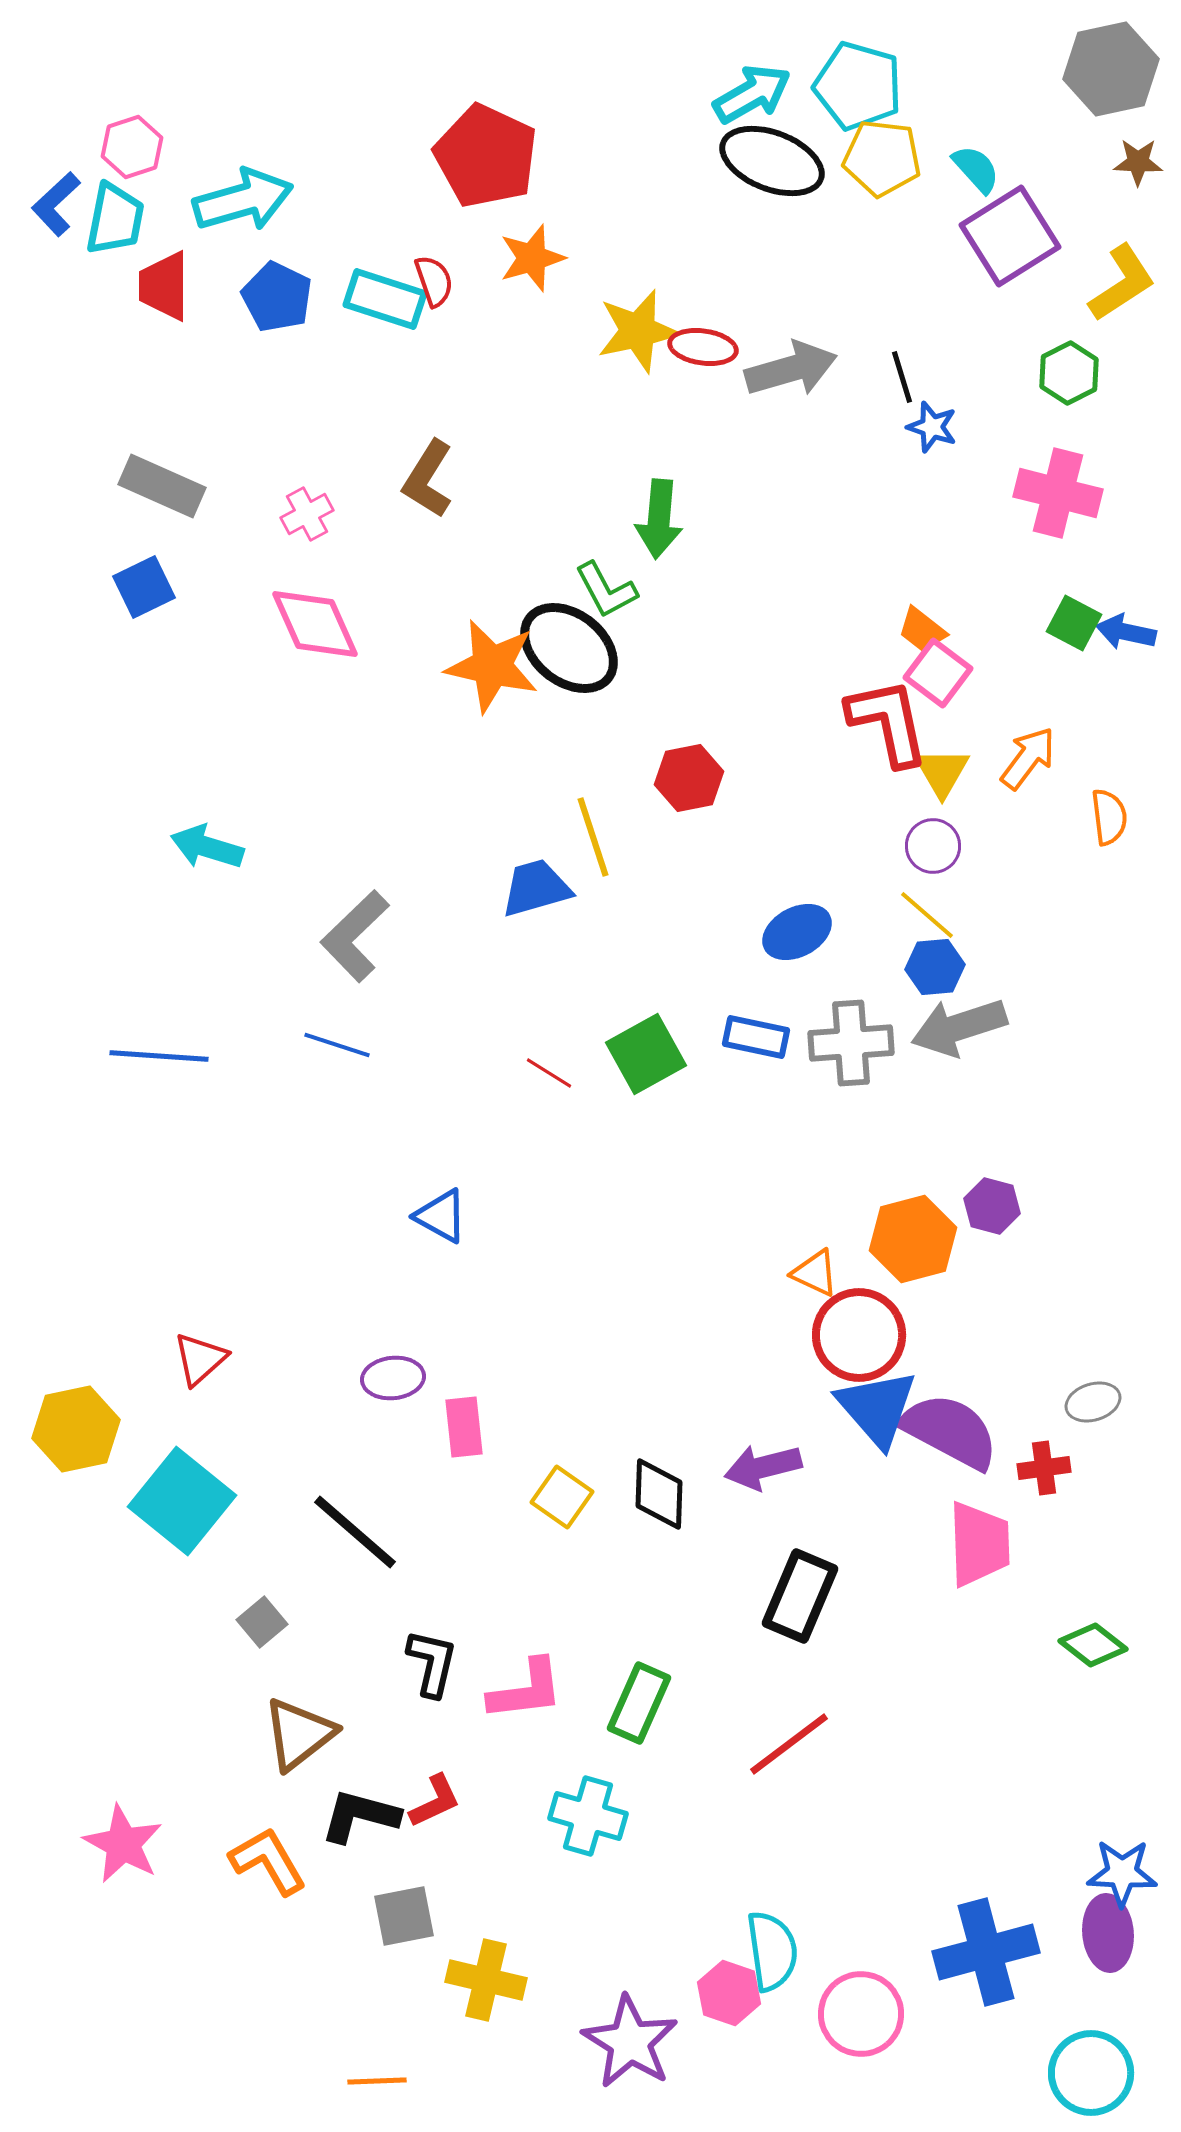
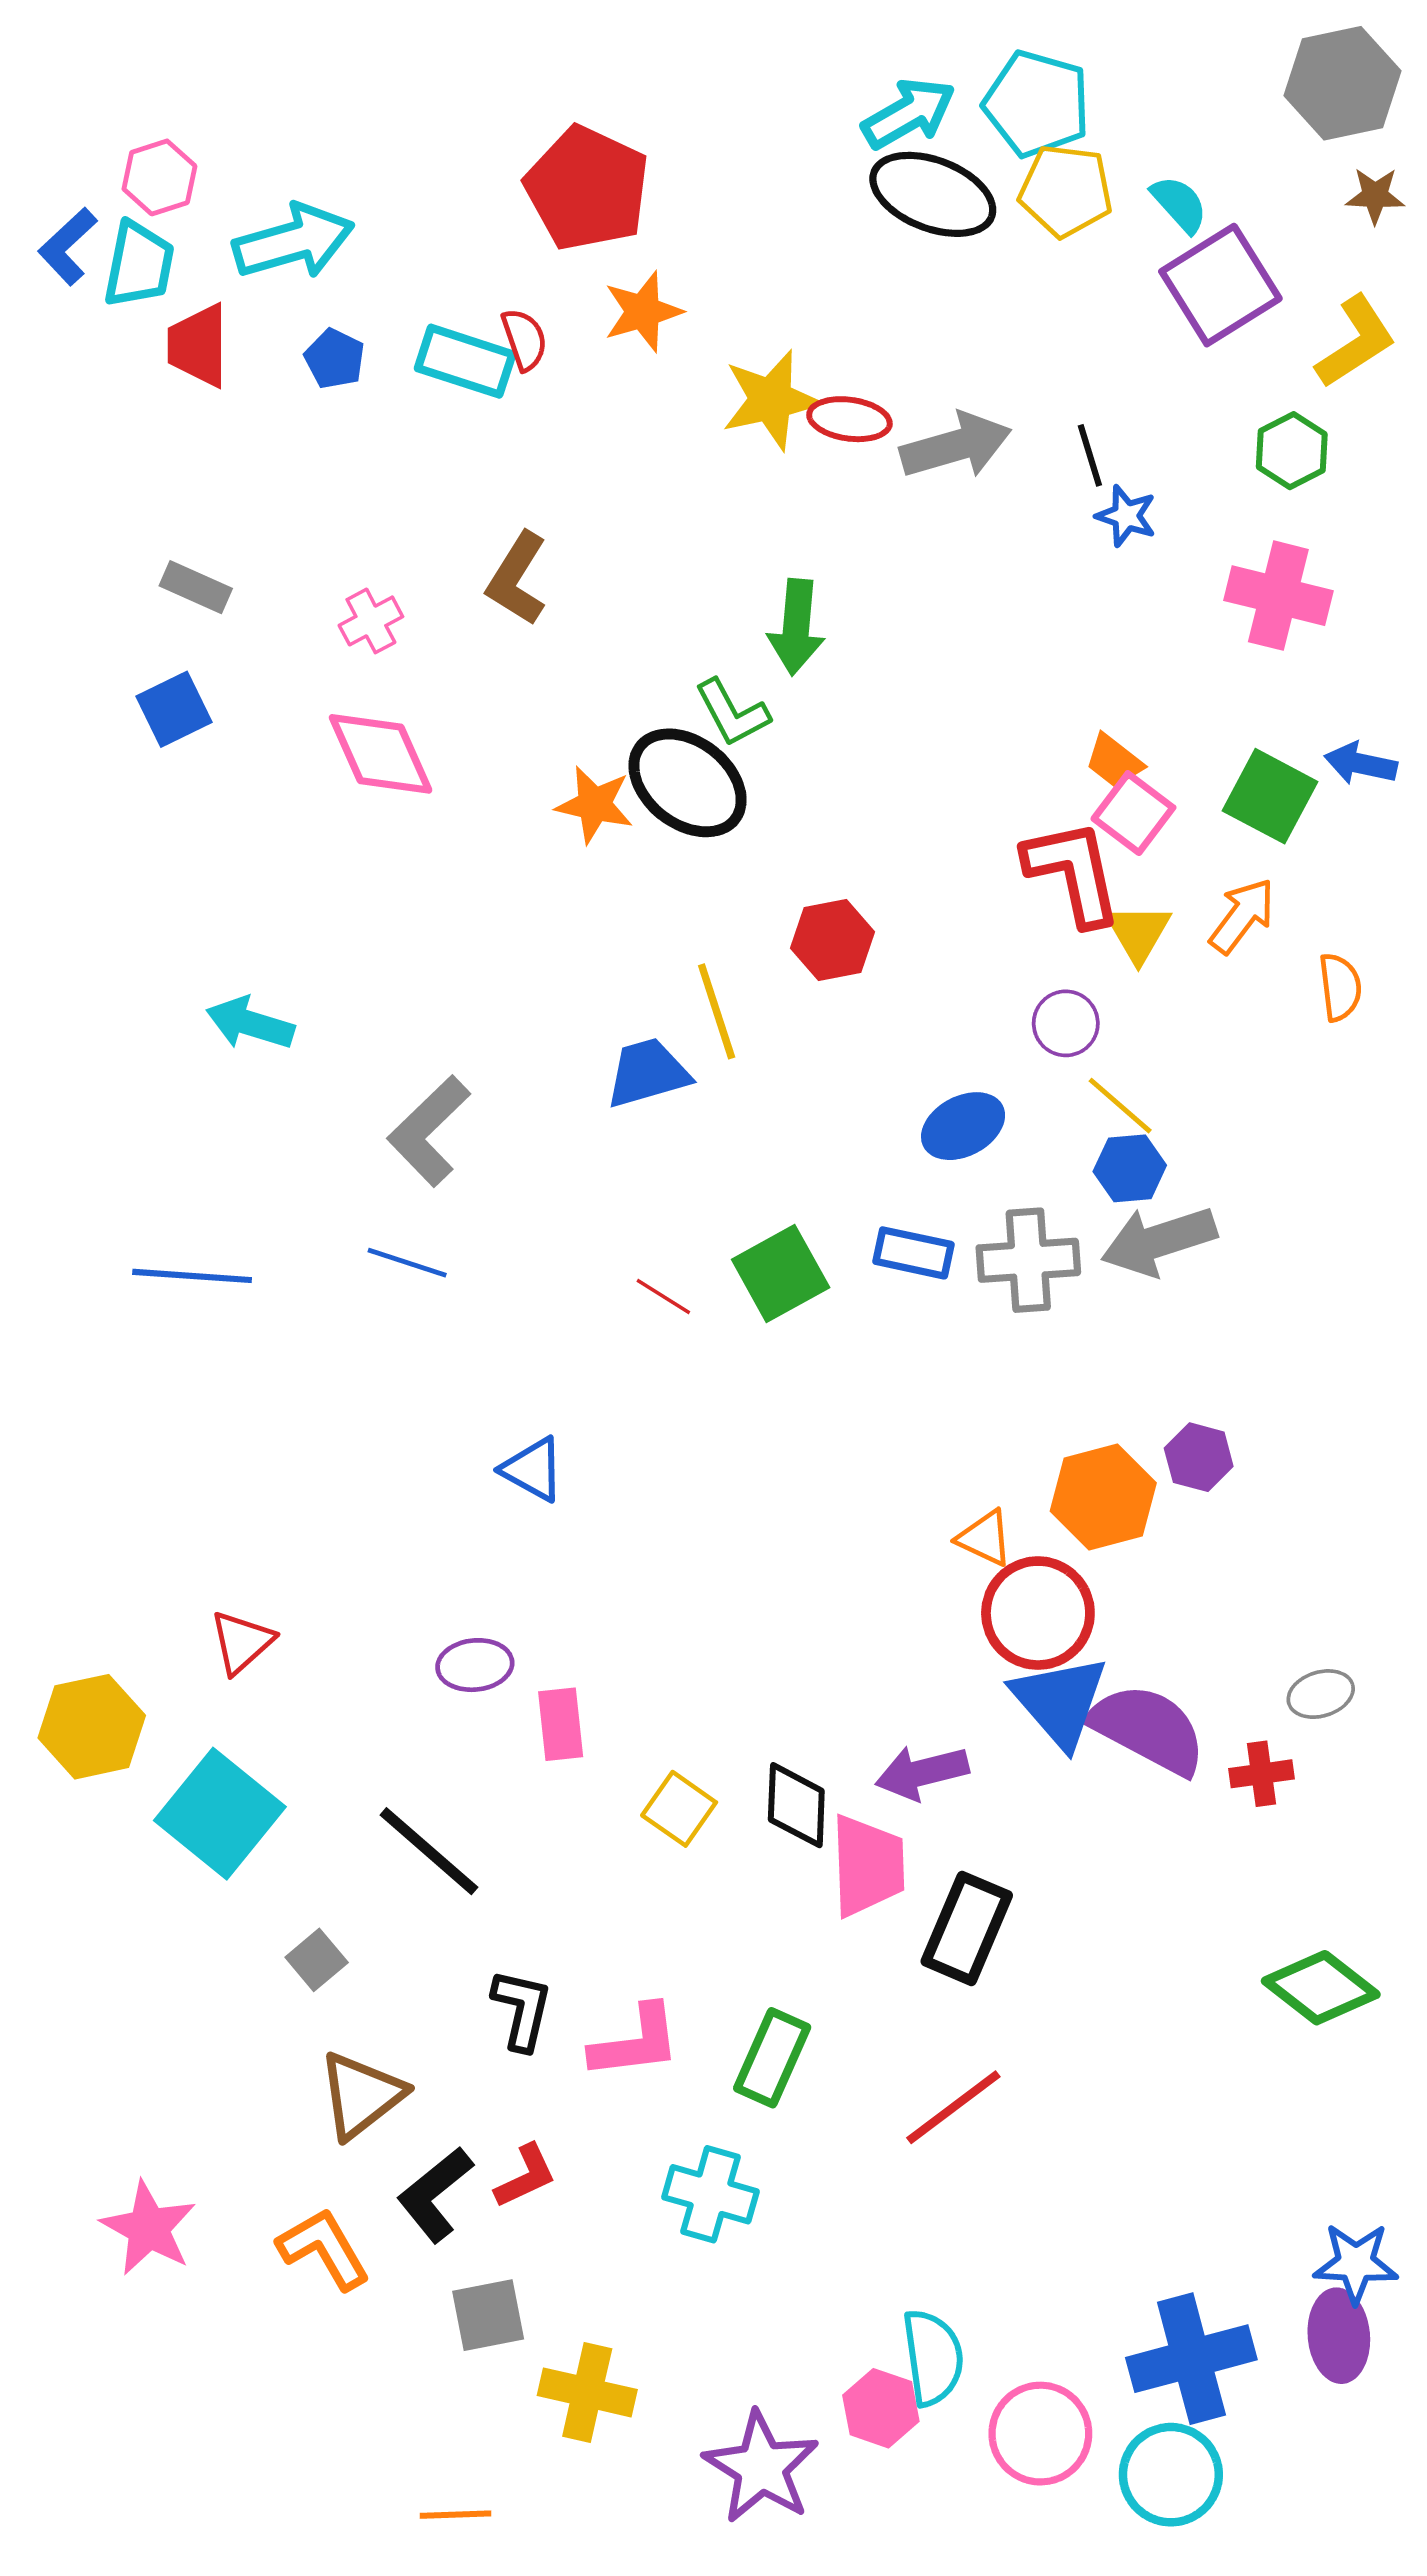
blue pentagon: (277, 297) -> (335, 359), size x0.7
gray rectangle: (162, 486) -> (196, 587), size x0.7
green square: (1074, 623) -> (1270, 796), moved, size x1.4
orange star: (492, 666) -> (594, 805), size x0.7
purple circle: (933, 846) -> (1066, 1023), moved
pink trapezoid: (979, 1544) -> (868, 1866), moved
green diamond: (1093, 1645) -> (1321, 1988), size x1.4
black L-shape: (360, 1816) -> (435, 2194), turned -54
cyan circle: (1091, 2073) -> (1171, 2475), moved

